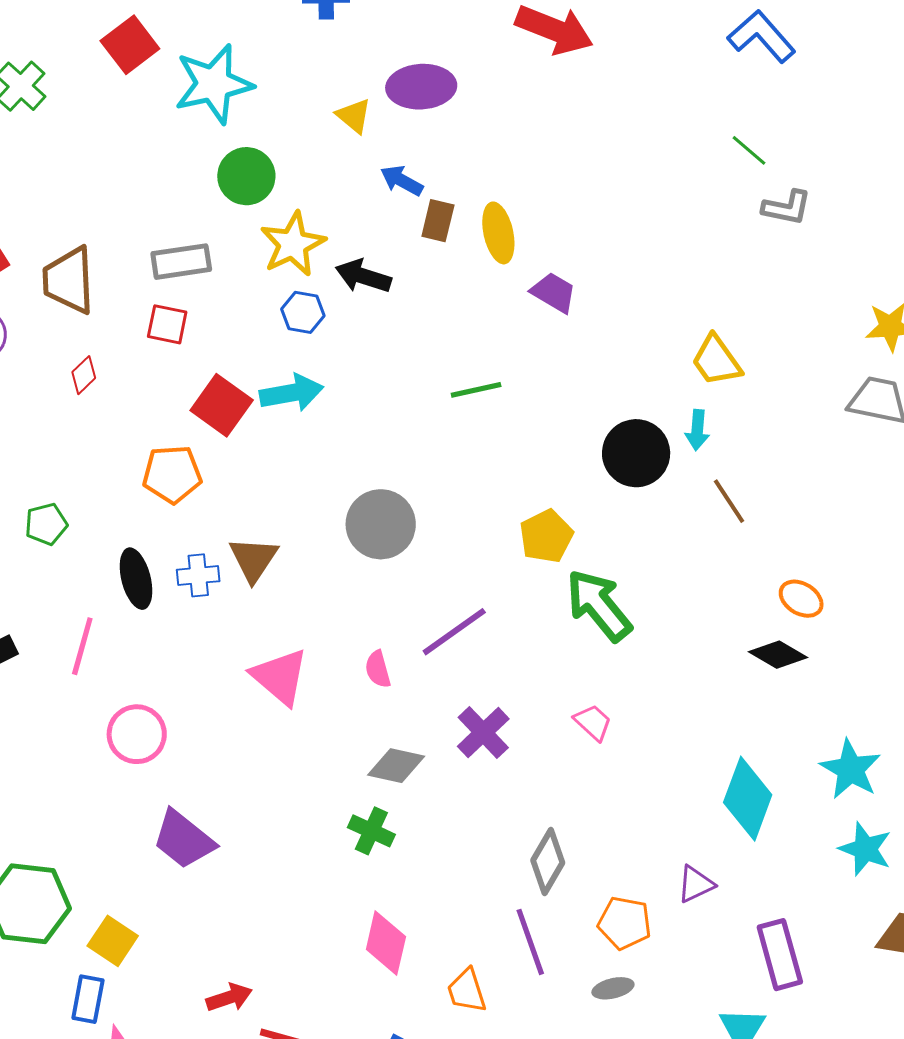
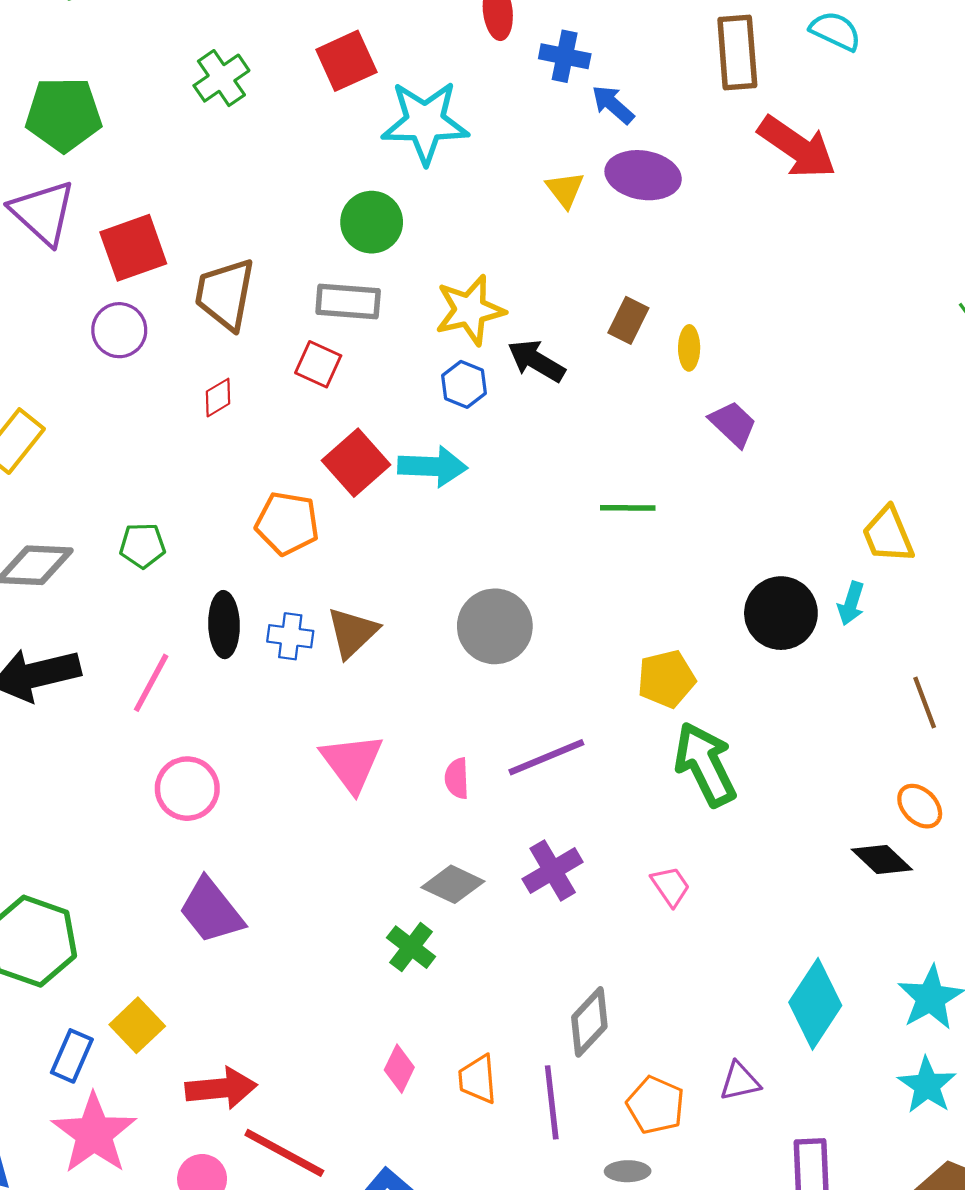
green circle: (246, 176) -> (372, 222), moved
blue arrow: (402, 181) -> (613, 105), moved
yellow ellipse: (498, 233) -> (689, 348), size x0.7
brown line: (729, 501) -> (925, 702), moved
yellow square: (113, 941) -> (137, 1025), moved
pink diamond: (386, 943) -> (399, 1069), size x0.7
orange trapezoid: (467, 991) -> (478, 1079), moved
red arrow: (229, 997) -> (221, 1088), size x1.4

